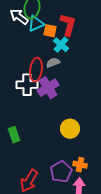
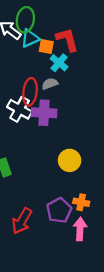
red L-shape: (68, 25) -> (67, 40), turned -30
white cross: (27, 85) -> (20, 109), turned 30
purple cross: (48, 88) -> (44, 113), turned 35

